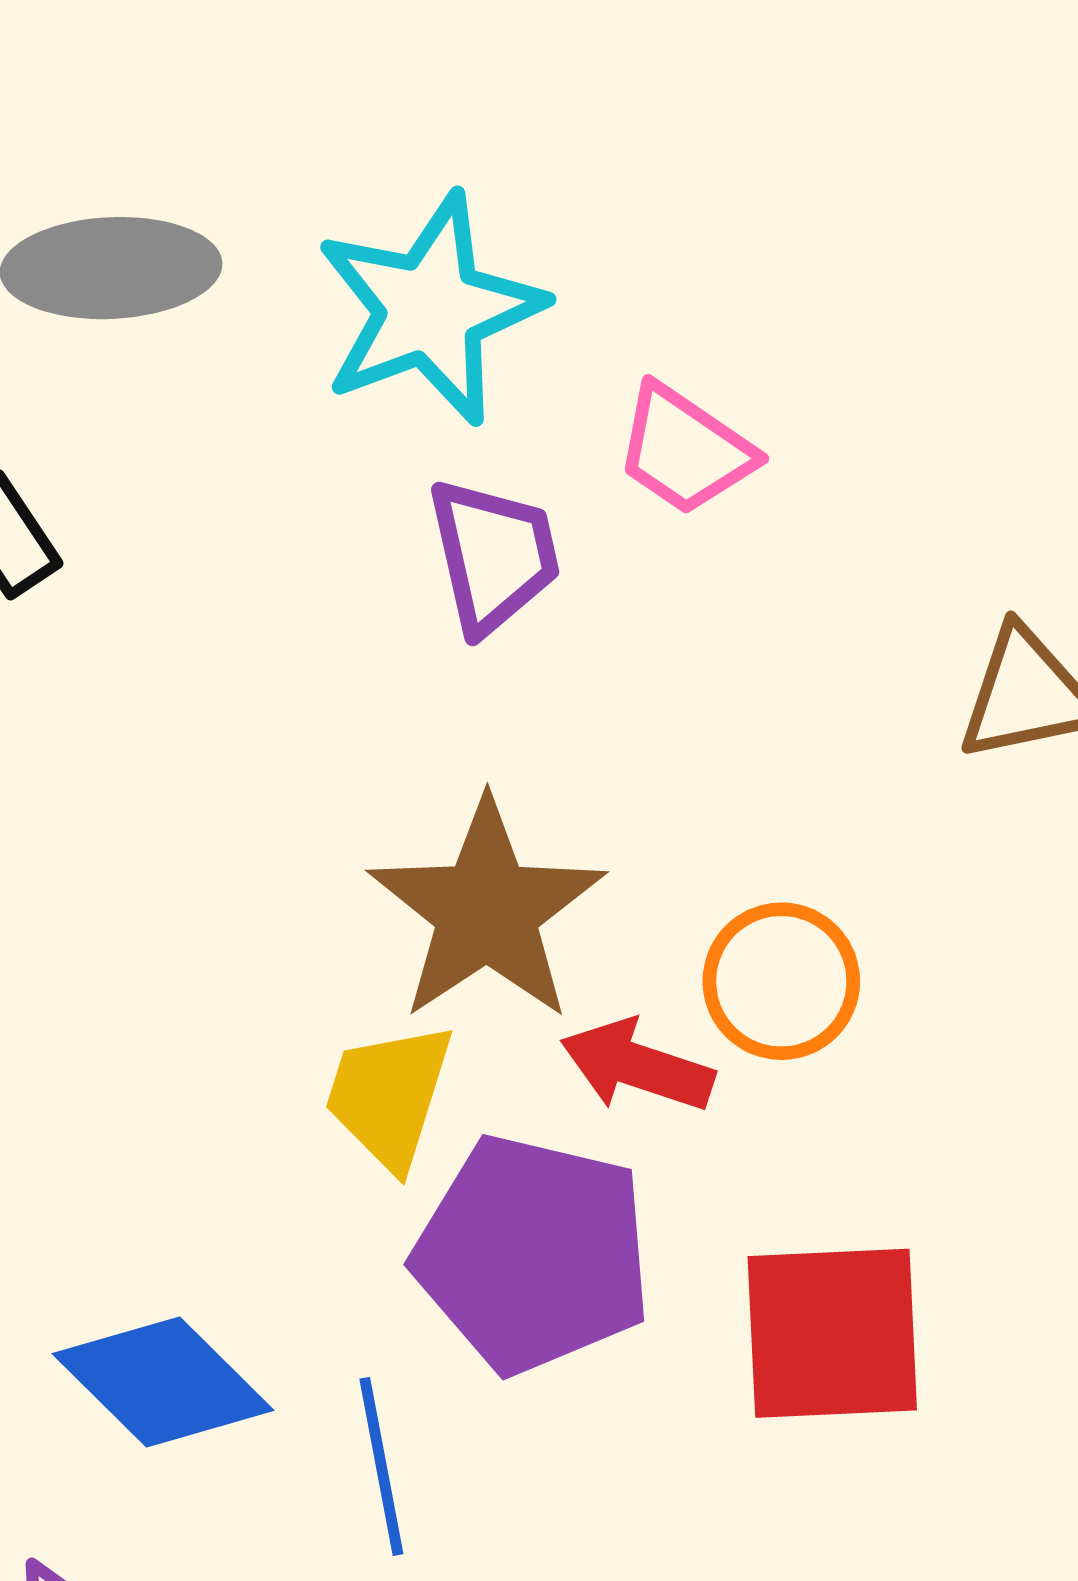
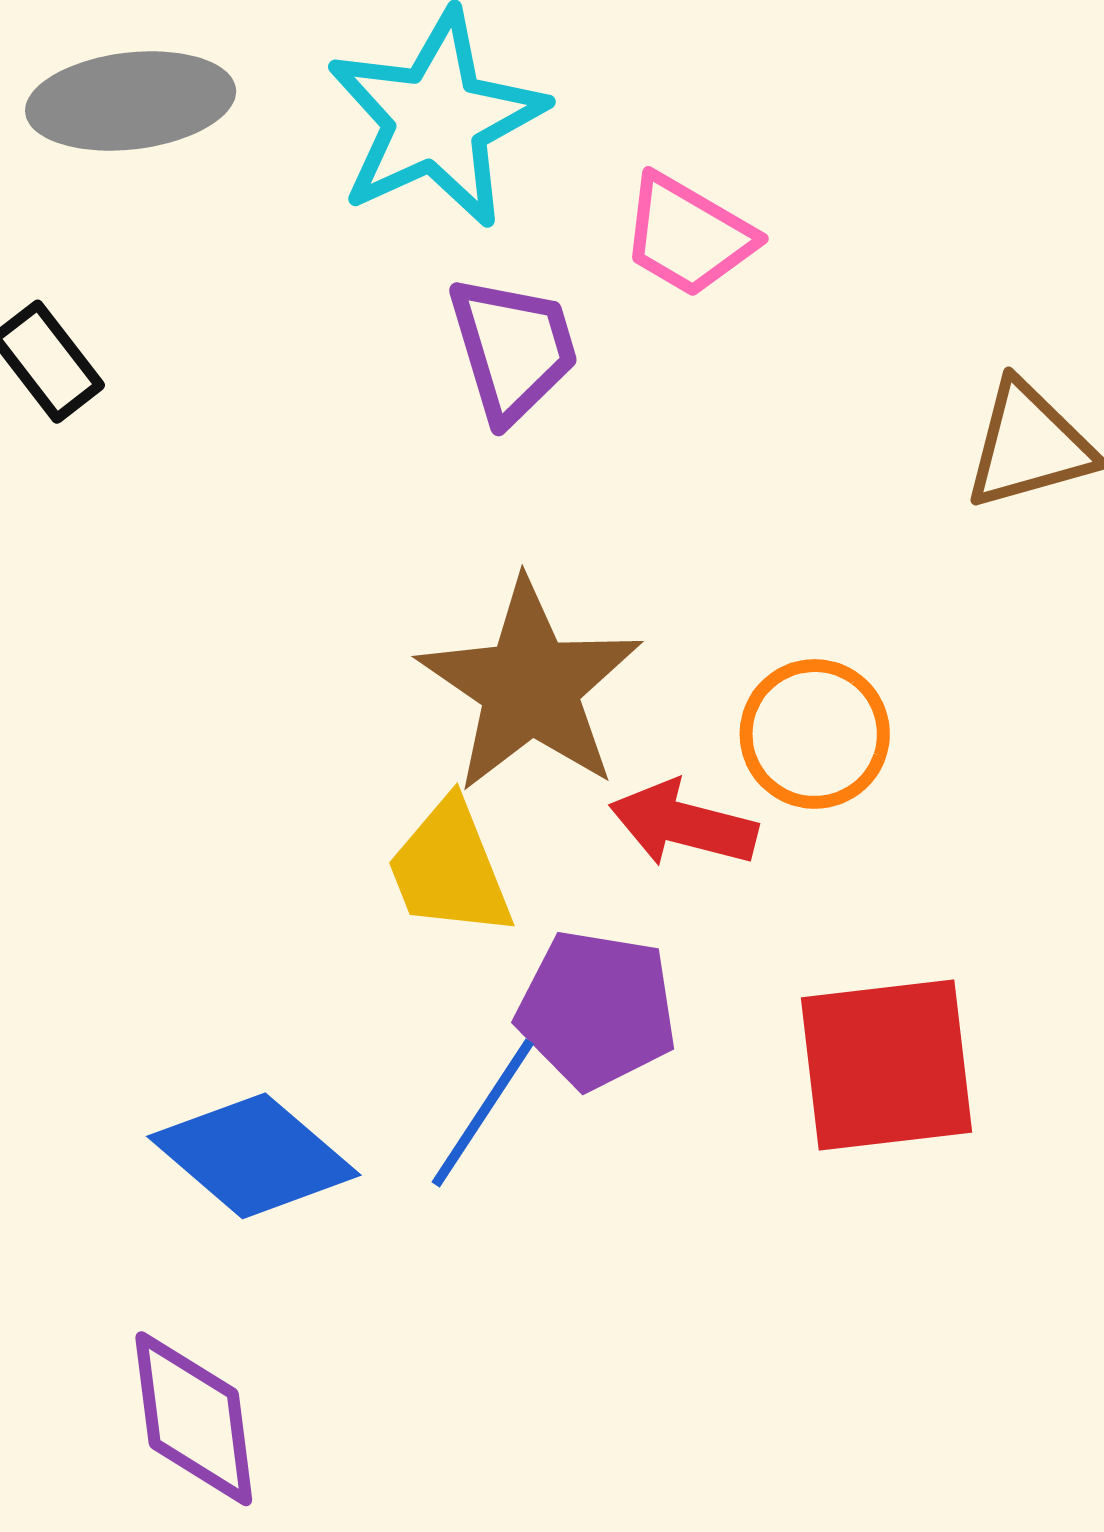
yellow trapezoid: (389, 1096) -> (450, 869), turned -35
purple pentagon: (533, 1254) -> (597, 1010), size x0.7
blue line: (381, 1466) -> (483, 1113), moved, turned 48

